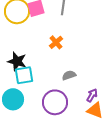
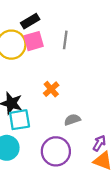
orange cross: (56, 42) -> (51, 89), moved

